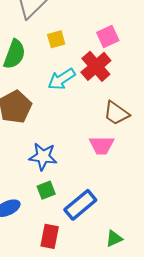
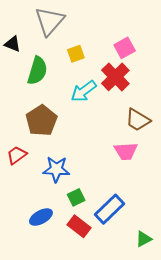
blue star: (43, 157) -> (56, 169), moved
red rectangle: (50, 236) -> (79, 226), moved, turned -60

